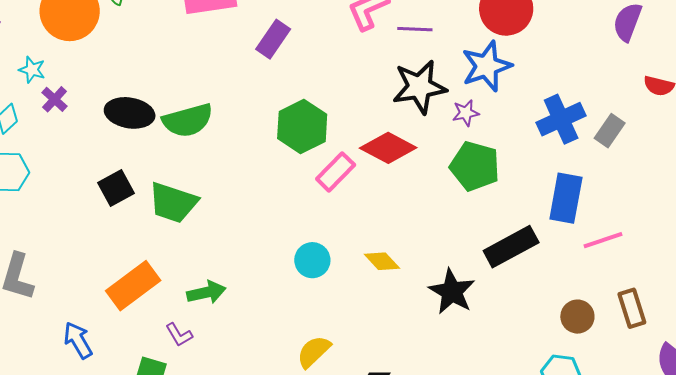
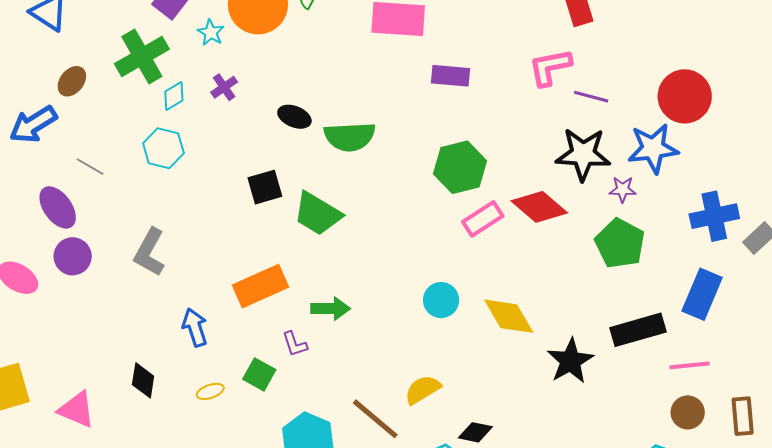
purple rectangle: (273, 39) -> (451, 76), turned 48
cyan star: (32, 70) -> (211, 33), moved
black ellipse: (130, 113) -> (294, 117), size x0.7
pink line: (603, 240) -> (690, 365), moved
yellow diamond: (382, 261) -> (509, 316), size x1.5

